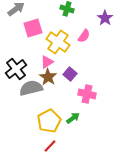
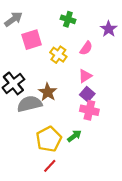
yellow cross: (58, 42) -> (58, 55), size x0.7
pink triangle: (47, 62) -> (85, 76), moved
purple square: (70, 74) -> (87, 94), moved

